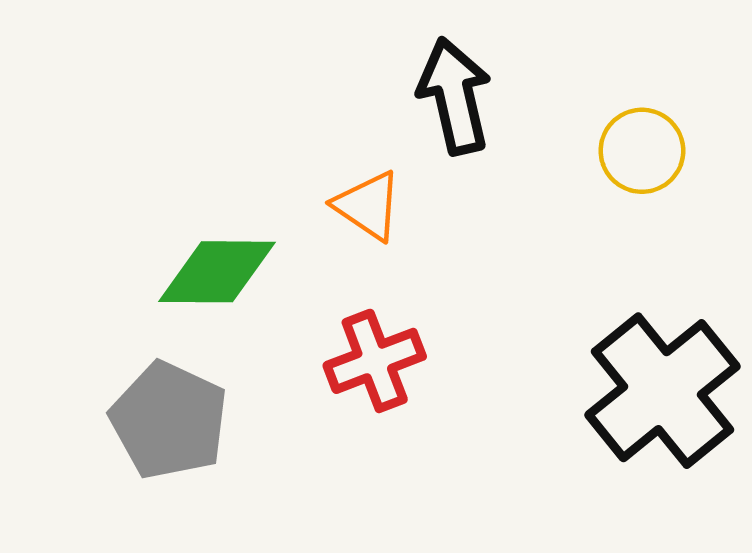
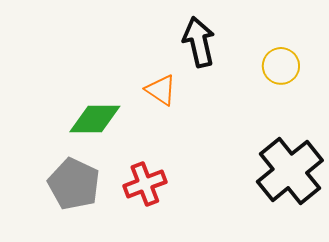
red cross: (375, 361) -> (145, 184), moved

